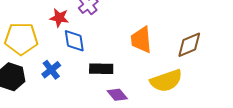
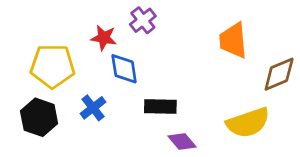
orange trapezoid: (141, 40) -> (233, 40), moved

